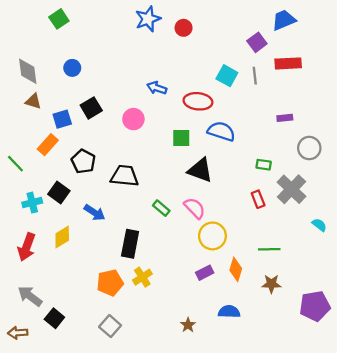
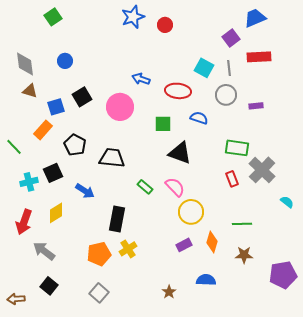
pink circle: (133, 119) -> (120, 107), size x1.4
blue semicircle: (221, 131) -> (199, 118), size x0.7
gray circle: (309, 148) -> (226, 95), moved
green rectangle: (264, 165) -> (237, 148), size x1.6
black square: (59, 193) -> (53, 173), turned 30
gray arrow: (30, 296) -> (44, 251), moved

